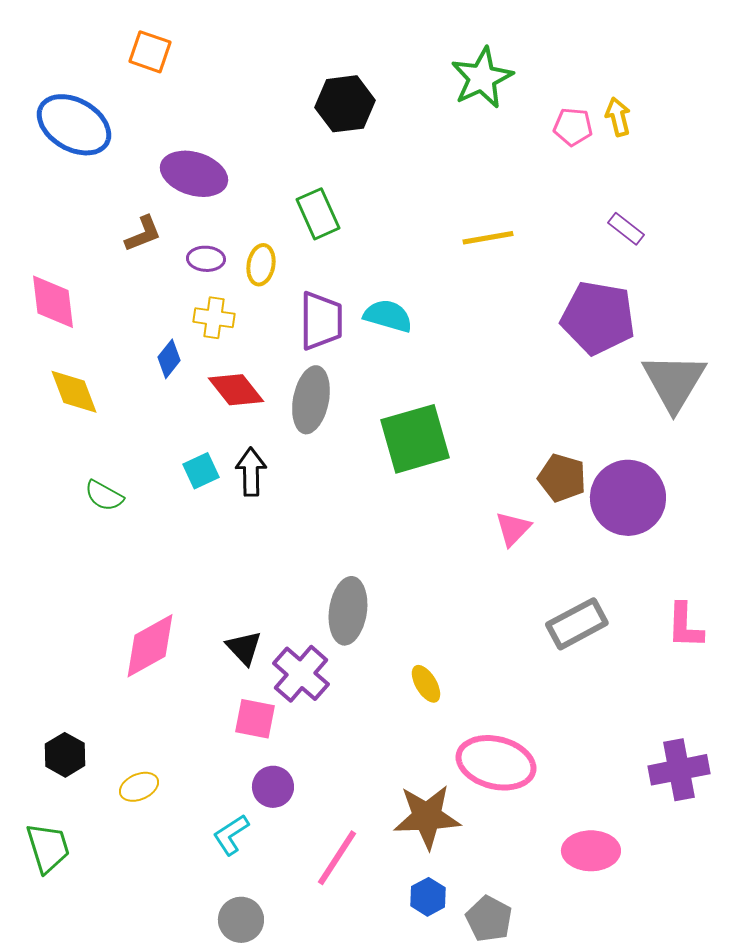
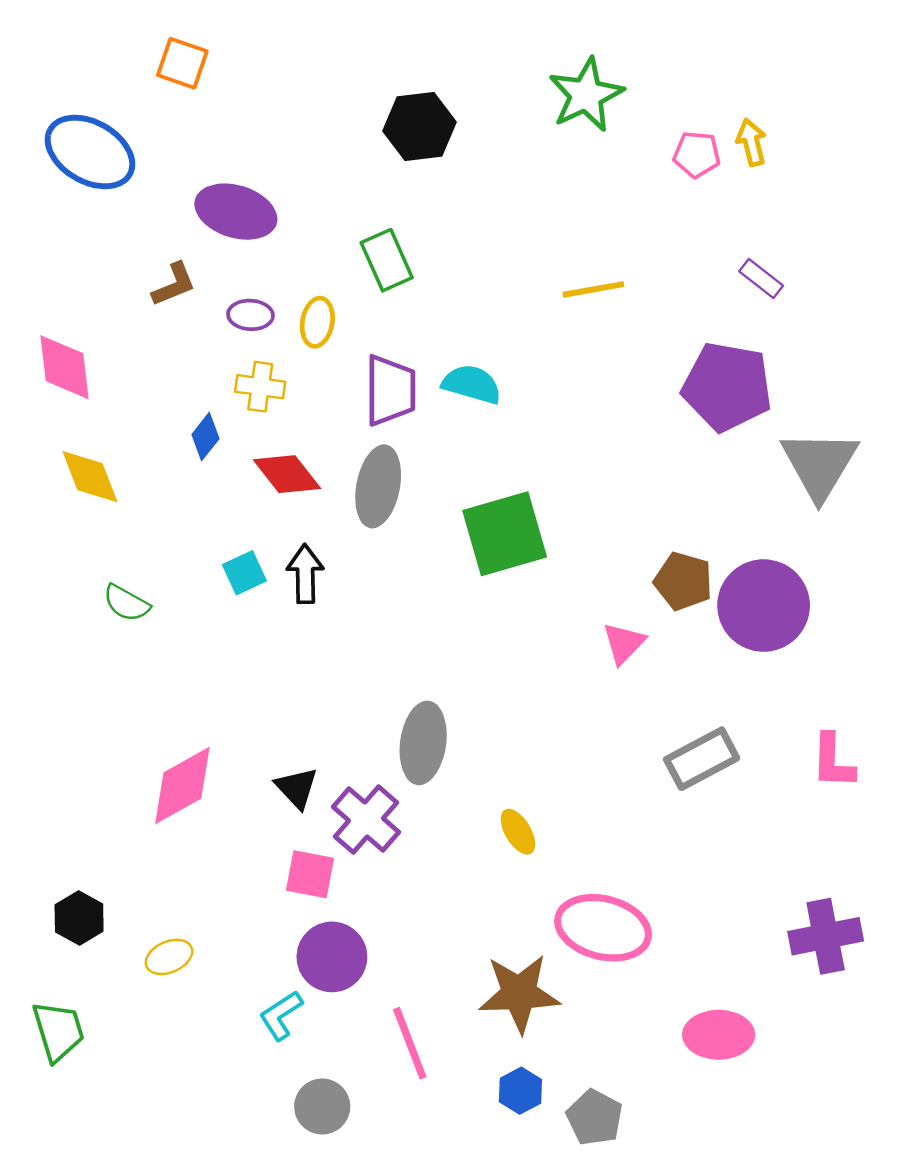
purple circle: (273, 787) -> (332, 957), size x1.4
pink line: (337, 858) -> (410, 1043), turned -54
gray circle: (241, 920) -> (322, 1106), moved

